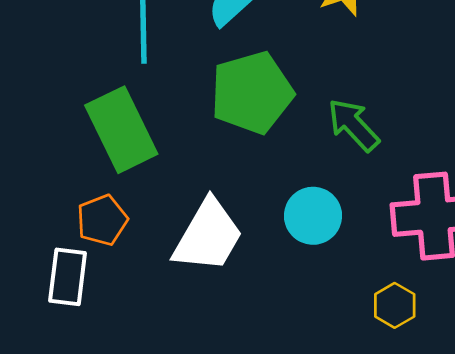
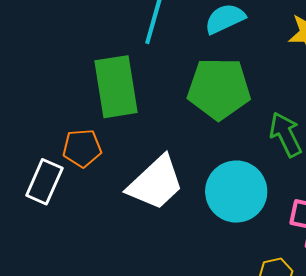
cyan circle: (313, 216) -> (236, 192), size x1.4

